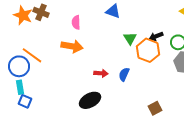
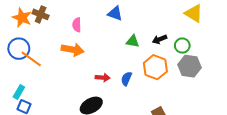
green triangle: (130, 38) -> (133, 41), turned -48
orange hexagon: (148, 50) -> (155, 67), moved
blue circle: (19, 66) -> (19, 49), moved
cyan rectangle: (20, 87) -> (19, 92), turned 40

